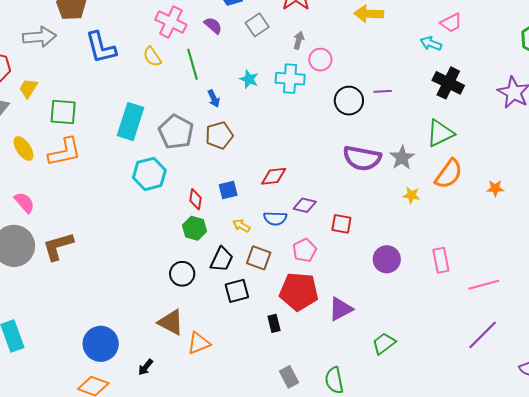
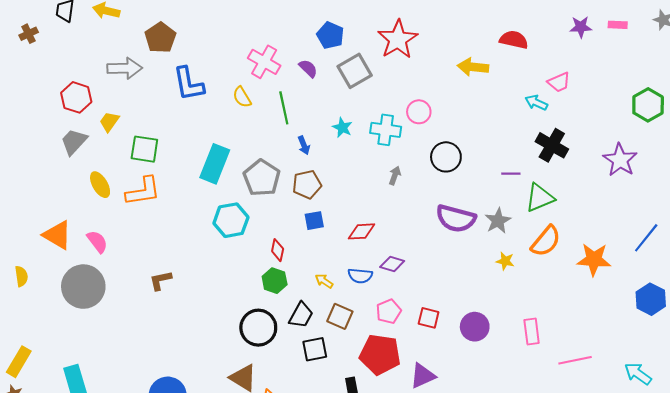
gray square: (257, 25) -> (355, 71), size x1.4
gray arrow: (299, 40) -> (395, 175), moved
purple line: (383, 91) -> (511, 174), moved
orange star: (495, 188) -> (594, 259), size x1.8
blue square: (228, 190) -> (314, 221), moved
red square: (341, 224) -> (429, 318), moved
brown L-shape: (58, 246) -> (161, 280), moved, size x0.7
black circle: (182, 274) -> (258, 328), size x1.4

